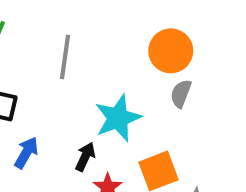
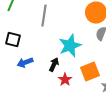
blue arrow: (26, 153) -> (25, 63), turned -140

